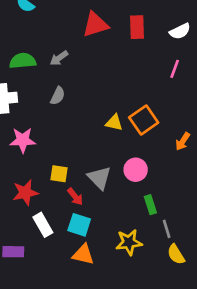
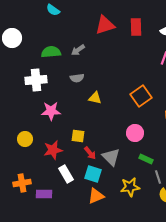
gray semicircle: (58, 96) -> (77, 78), turned 56
yellow triangle: (114, 123) -> (95, 98), moved
gray triangle: (99, 178) -> (111, 157), moved
green rectangle: (150, 205) -> (146, 159), turned -48
orange triangle: (83, 254) -> (96, 196), turned -36

